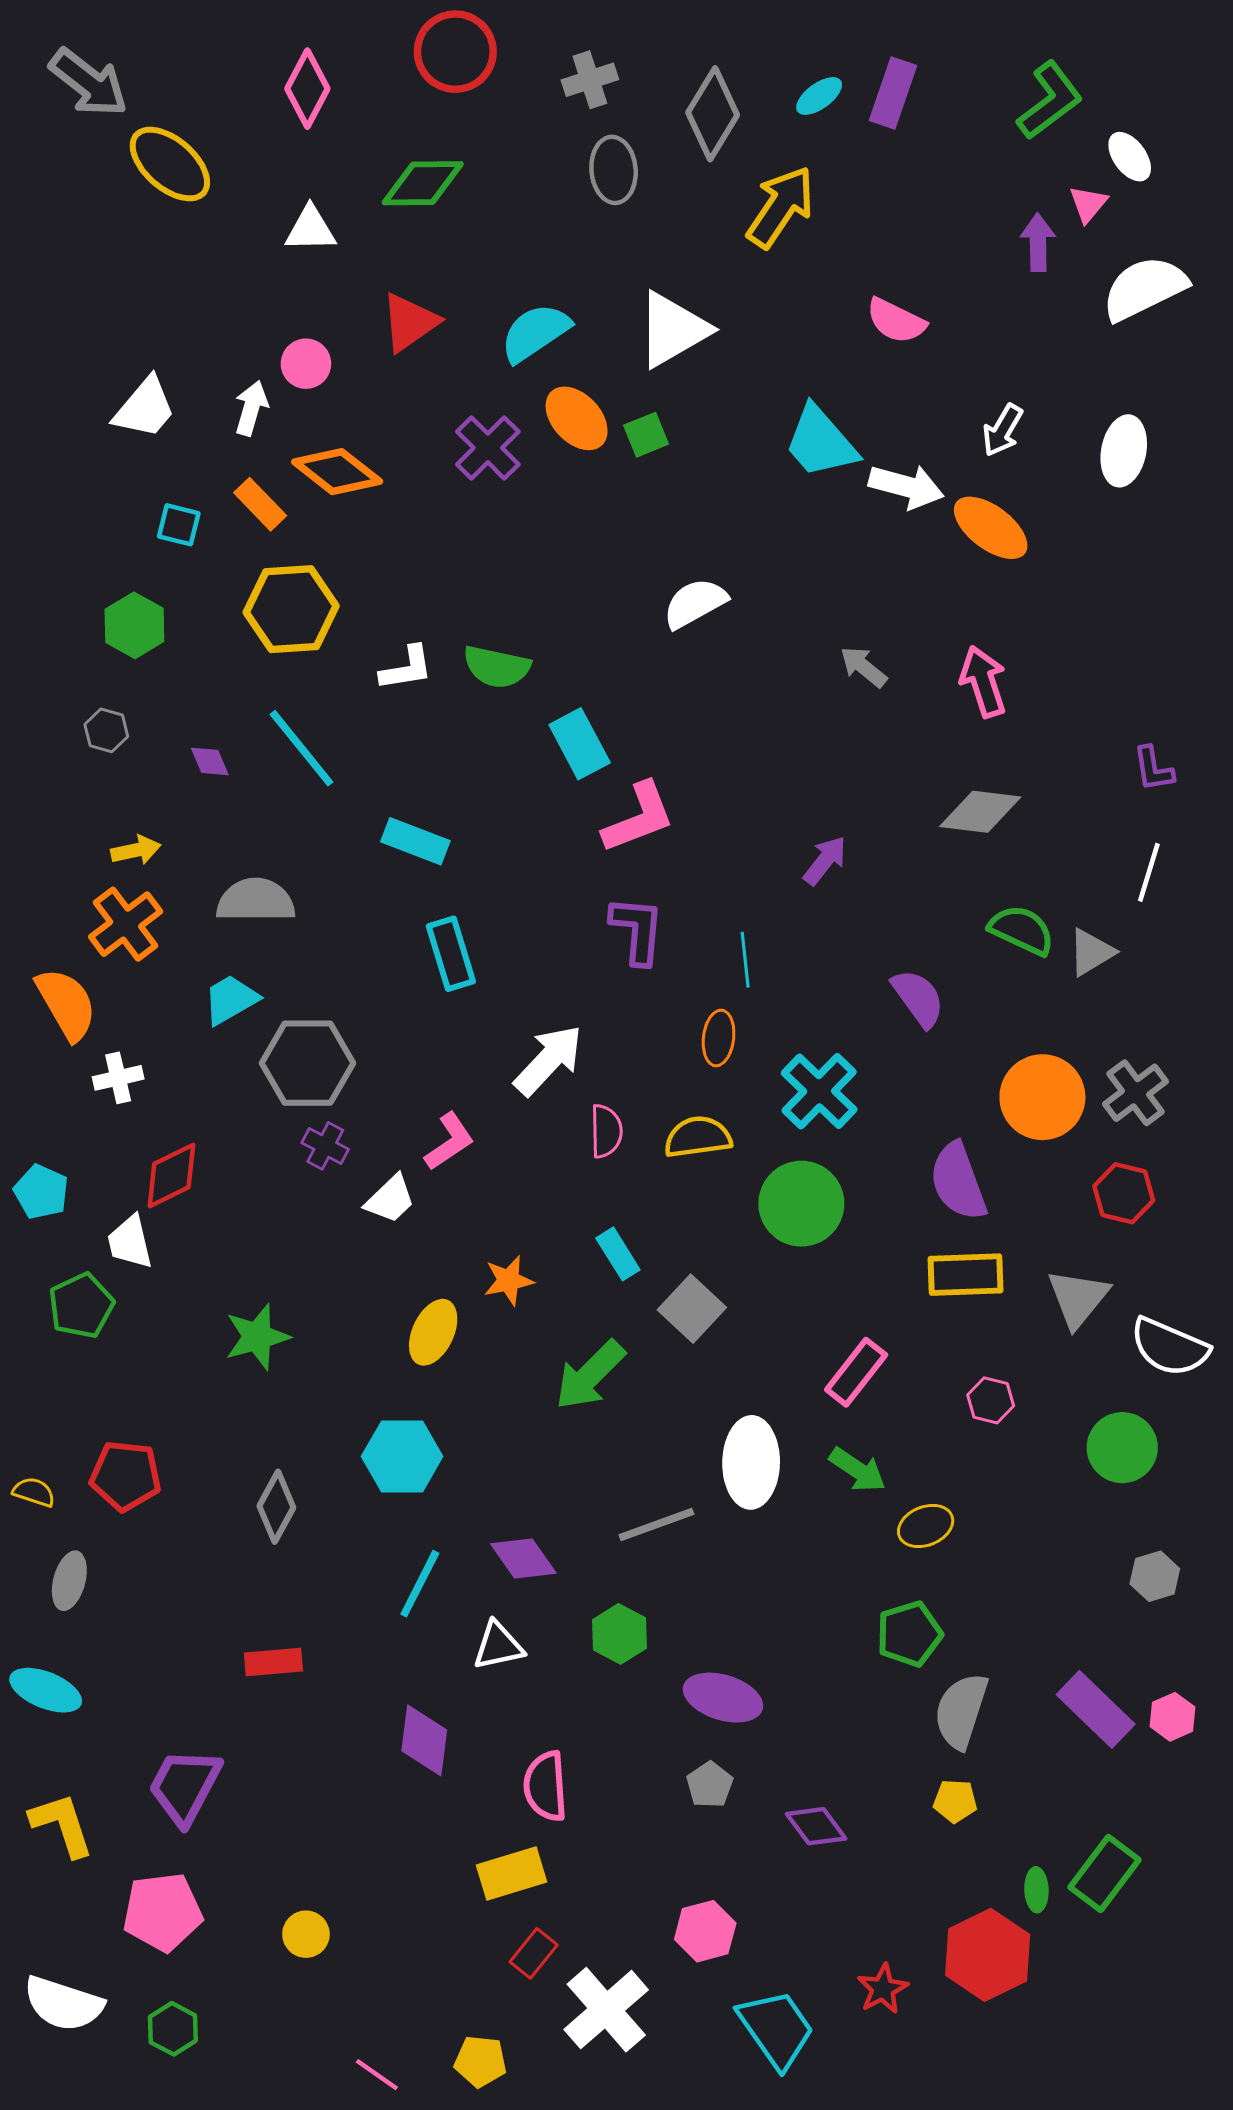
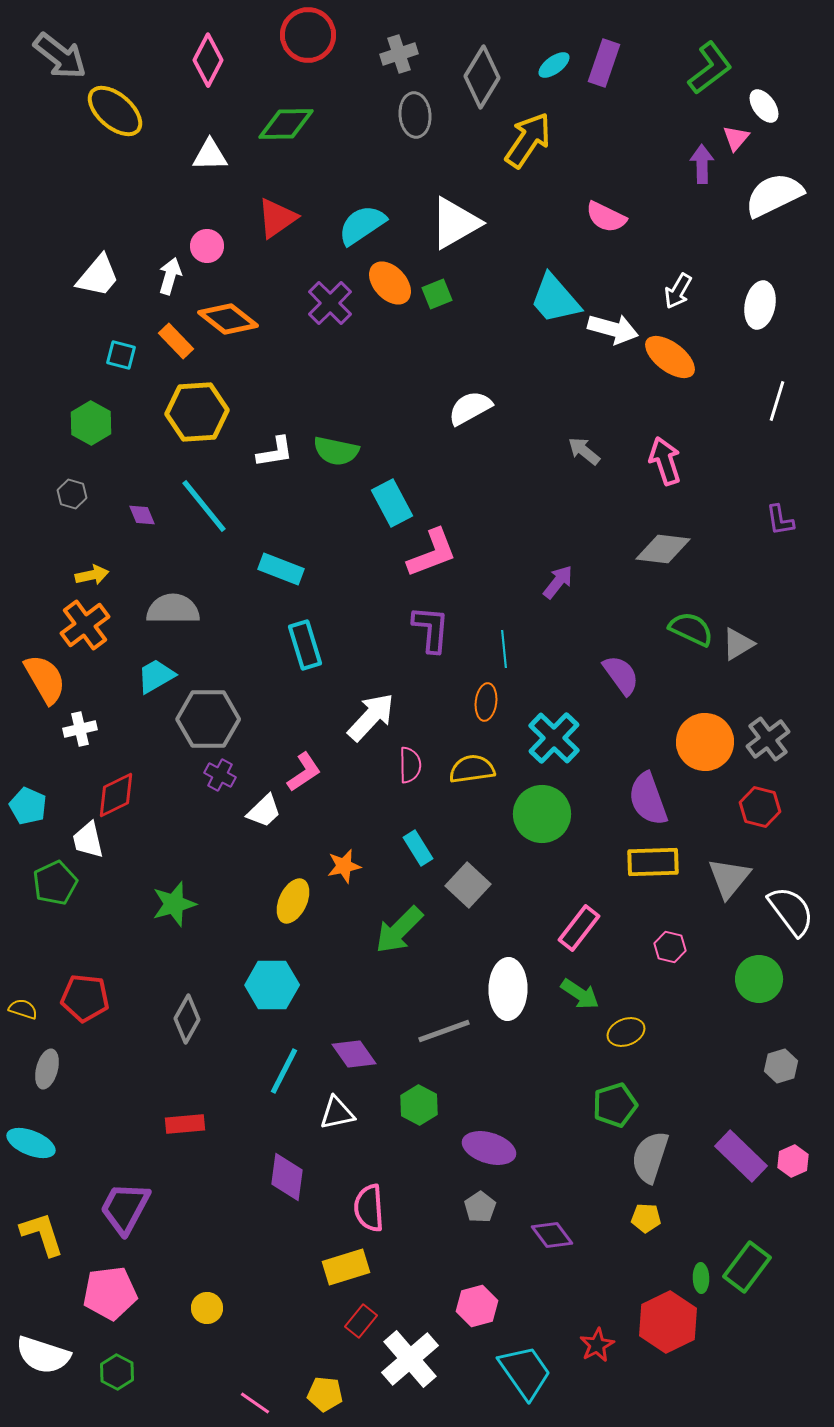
white line: (1149, 872) -> (777, 401), moved
white semicircle: (1170, 1347) -> (791, 911), turned -150

